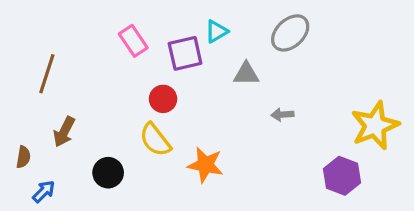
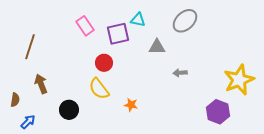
cyan triangle: (216, 31) -> (138, 20), turned 42
brown arrow: (64, 132) -> (41, 84), turned 132
orange star: (205, 165) -> (131, 105), size x0.6

